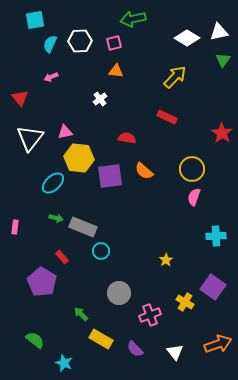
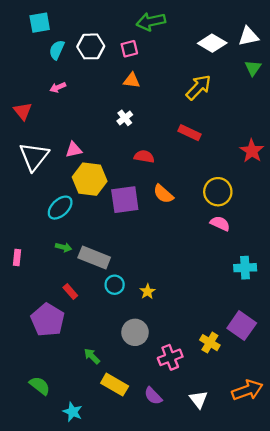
white cross: (100, 99) -> (125, 118), moved
pink semicircle: (194, 197) -> (220, 223), turned 96
yellow star: (166, 260) -> (147, 292), moved

